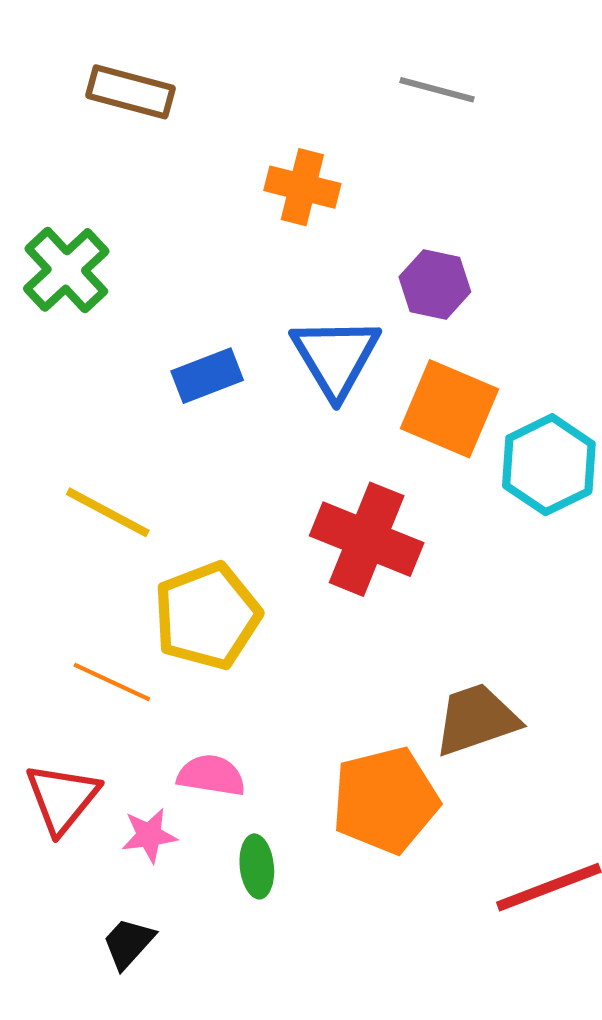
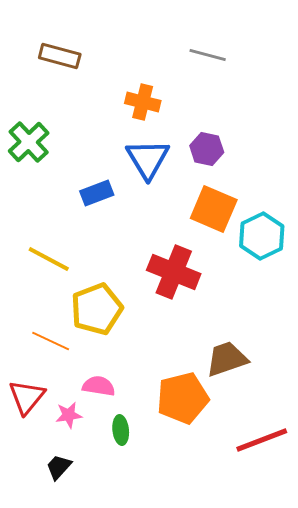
blue triangle: (336, 357) -> (148, 159), moved

